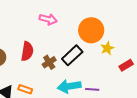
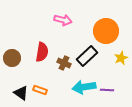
yellow star: (107, 48) -> (121, 58), moved
brown cross: (49, 62) -> (64, 63), turned -32

